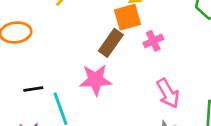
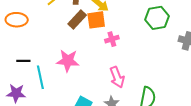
brown rectangle: (111, 43) -> (77, 19), moved

